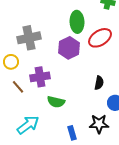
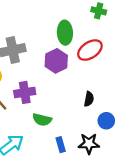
blue rectangle: (72, 133) -> (61, 145), moved

